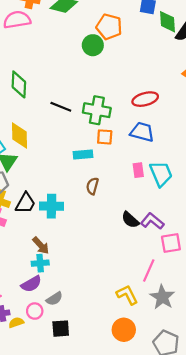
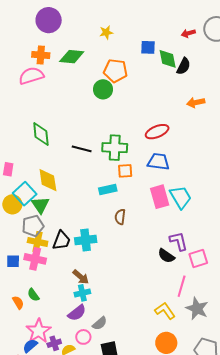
pink rectangle: (138, 170) -> (160, 197), size x1.6
black semicircle: (130, 220) -> (166, 256), moved
purple L-shape: (152, 221) -> (179, 241), turned 45

